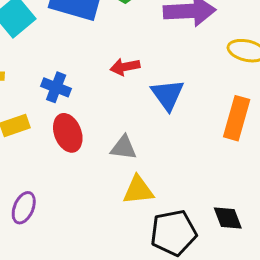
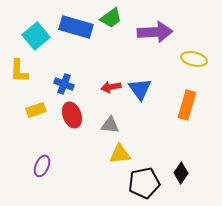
red arrow: (125, 67) -> (111, 87), moved
black diamond: (228, 218) -> (181, 173), turned 55

